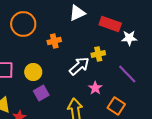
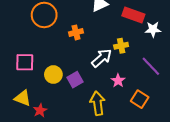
yellow circle: (33, 72) -> (53, 75), moved
purple square: (41, 93) -> (75, 80), moved

